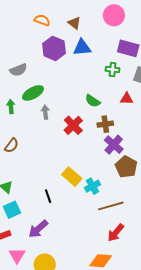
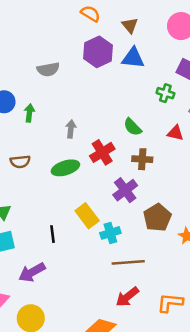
green ellipse: (33, 93) -> (65, 168), moved
purple cross: (114, 145) -> (125, 190), moved
brown semicircle: (12, 146) -> (20, 162), turned 35

